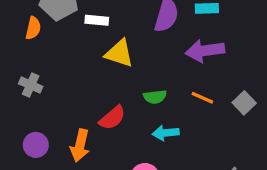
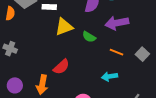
yellow triangle: (119, 53) -> (64, 27), turned -36
green semicircle: (155, 97) -> (89, 37), moved, turned 40
cyan arrow: (166, 133) -> (110, 76), moved

